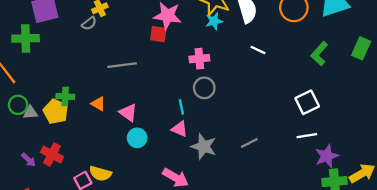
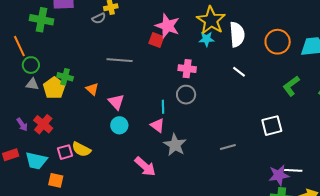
green circle: (18, 105) -> (31, 65), moved
white line: (307, 136) -> (293, 170), moved
gray line: (249, 143) -> (228, 147), moved

